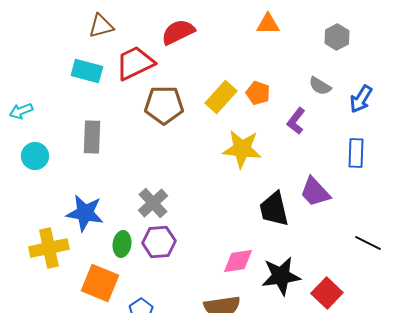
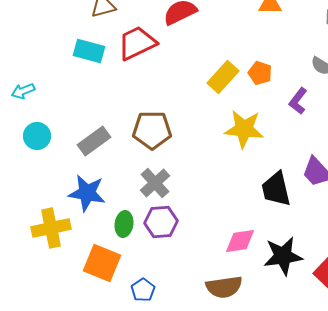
brown pentagon: (164, 105) -> (152, 130), moved
gray rectangle: (92, 137) -> (94, 141), moved, turned 52

